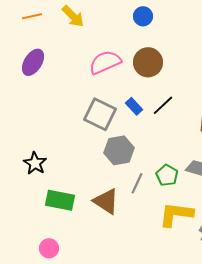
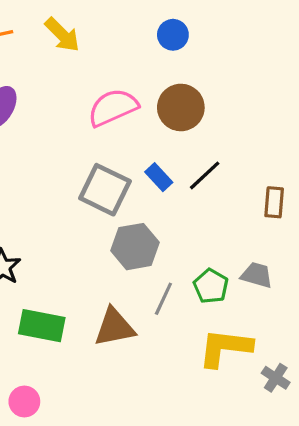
brown triangle: (106, 201) -> (114, 327), turned -44

